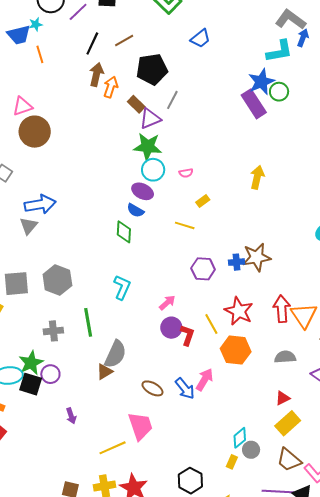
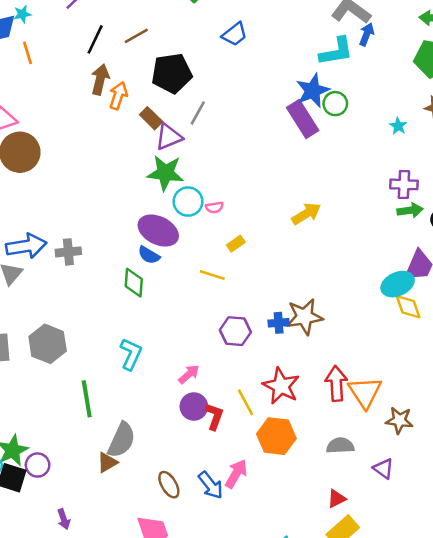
cyan circle: (153, 170) -> (188, 202), moved
yellow arrow: (257, 177) -> (306, 214), turned 45
purple ellipse: (143, 191) -> (158, 231), size x1.4
gray cross: (53, 331) -> (68, 252), moved
brown ellipse: (152, 388) -> (169, 485), turned 30

